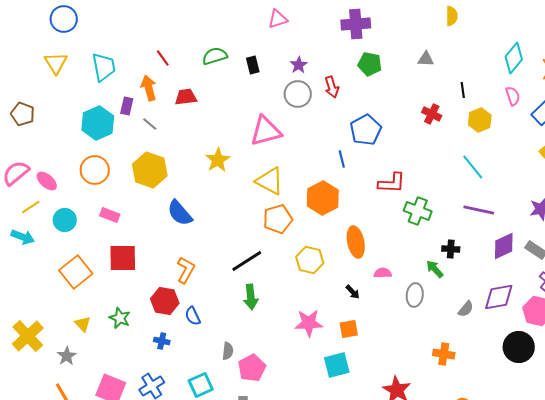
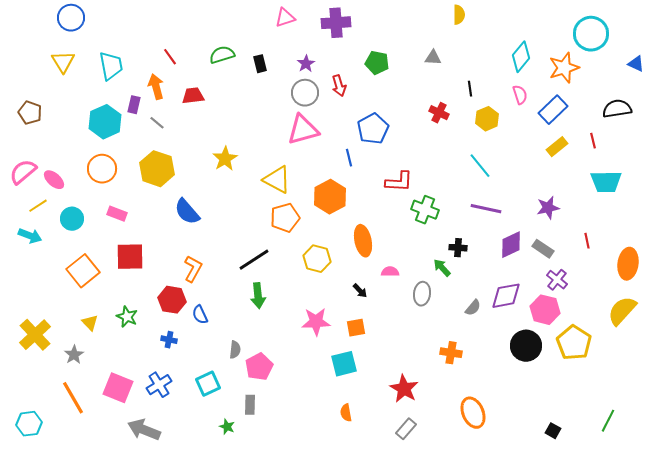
purple cross: (356, 24) -> (336, 23), moved
pink triangle: (266, 131) -> (303, 130), moved

